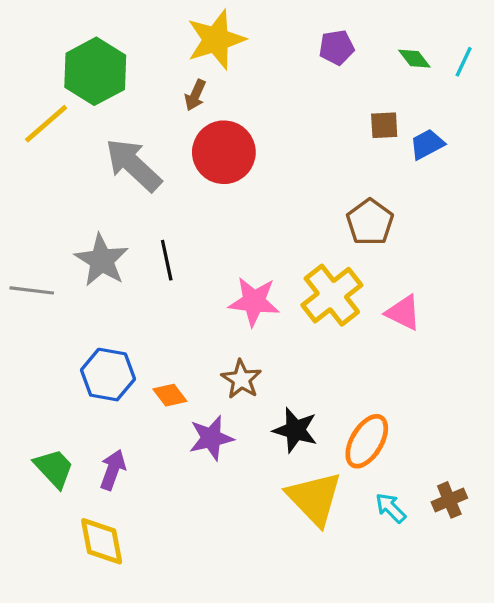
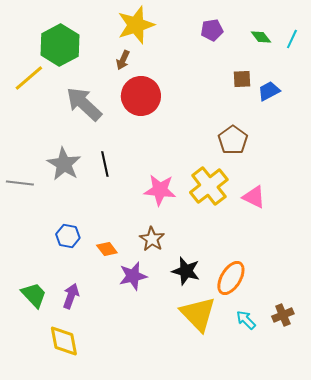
blue hexagon: (108, 375) -> (68, 236), size x0.7

